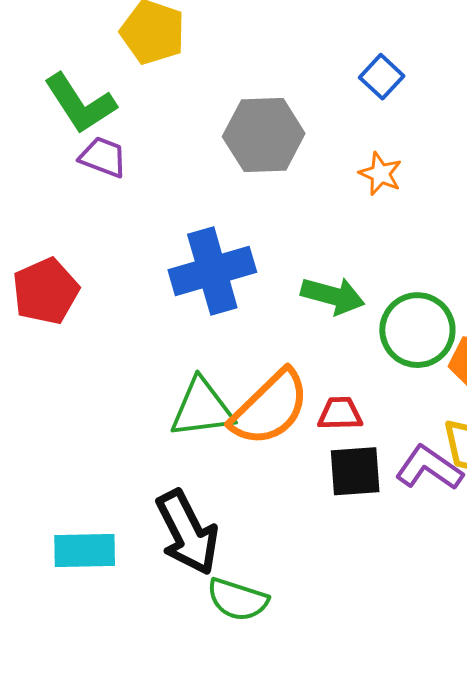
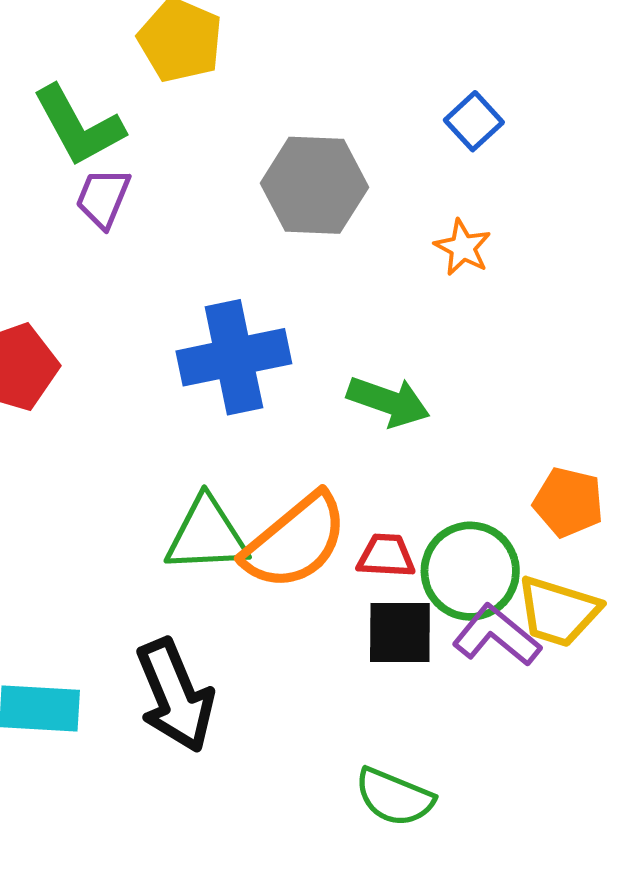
purple trapezoid: (103, 157) -> (103, 198), turned -93
green circle: (417, 330) -> (470, 571), moved
green semicircle: (238, 600) -> (394, 797), moved

